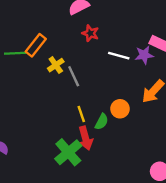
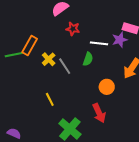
yellow line: (81, 114) -> (50, 99), moved
green semicircle: (102, 122) -> (88, 59), moved
red arrow: (86, 138) -> (99, 113), moved

